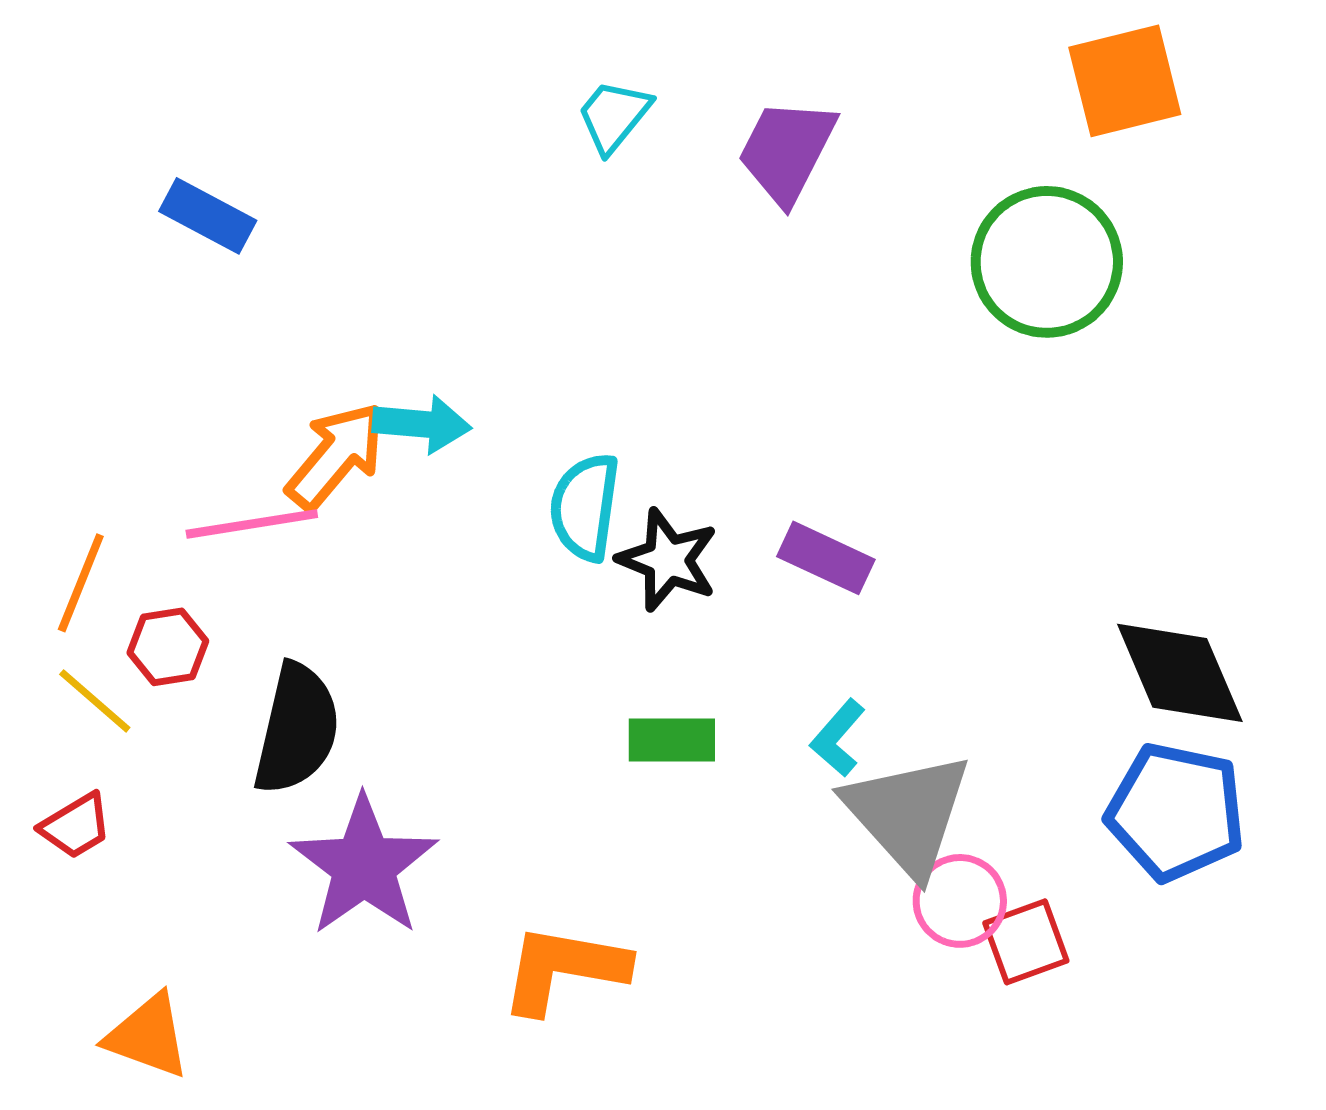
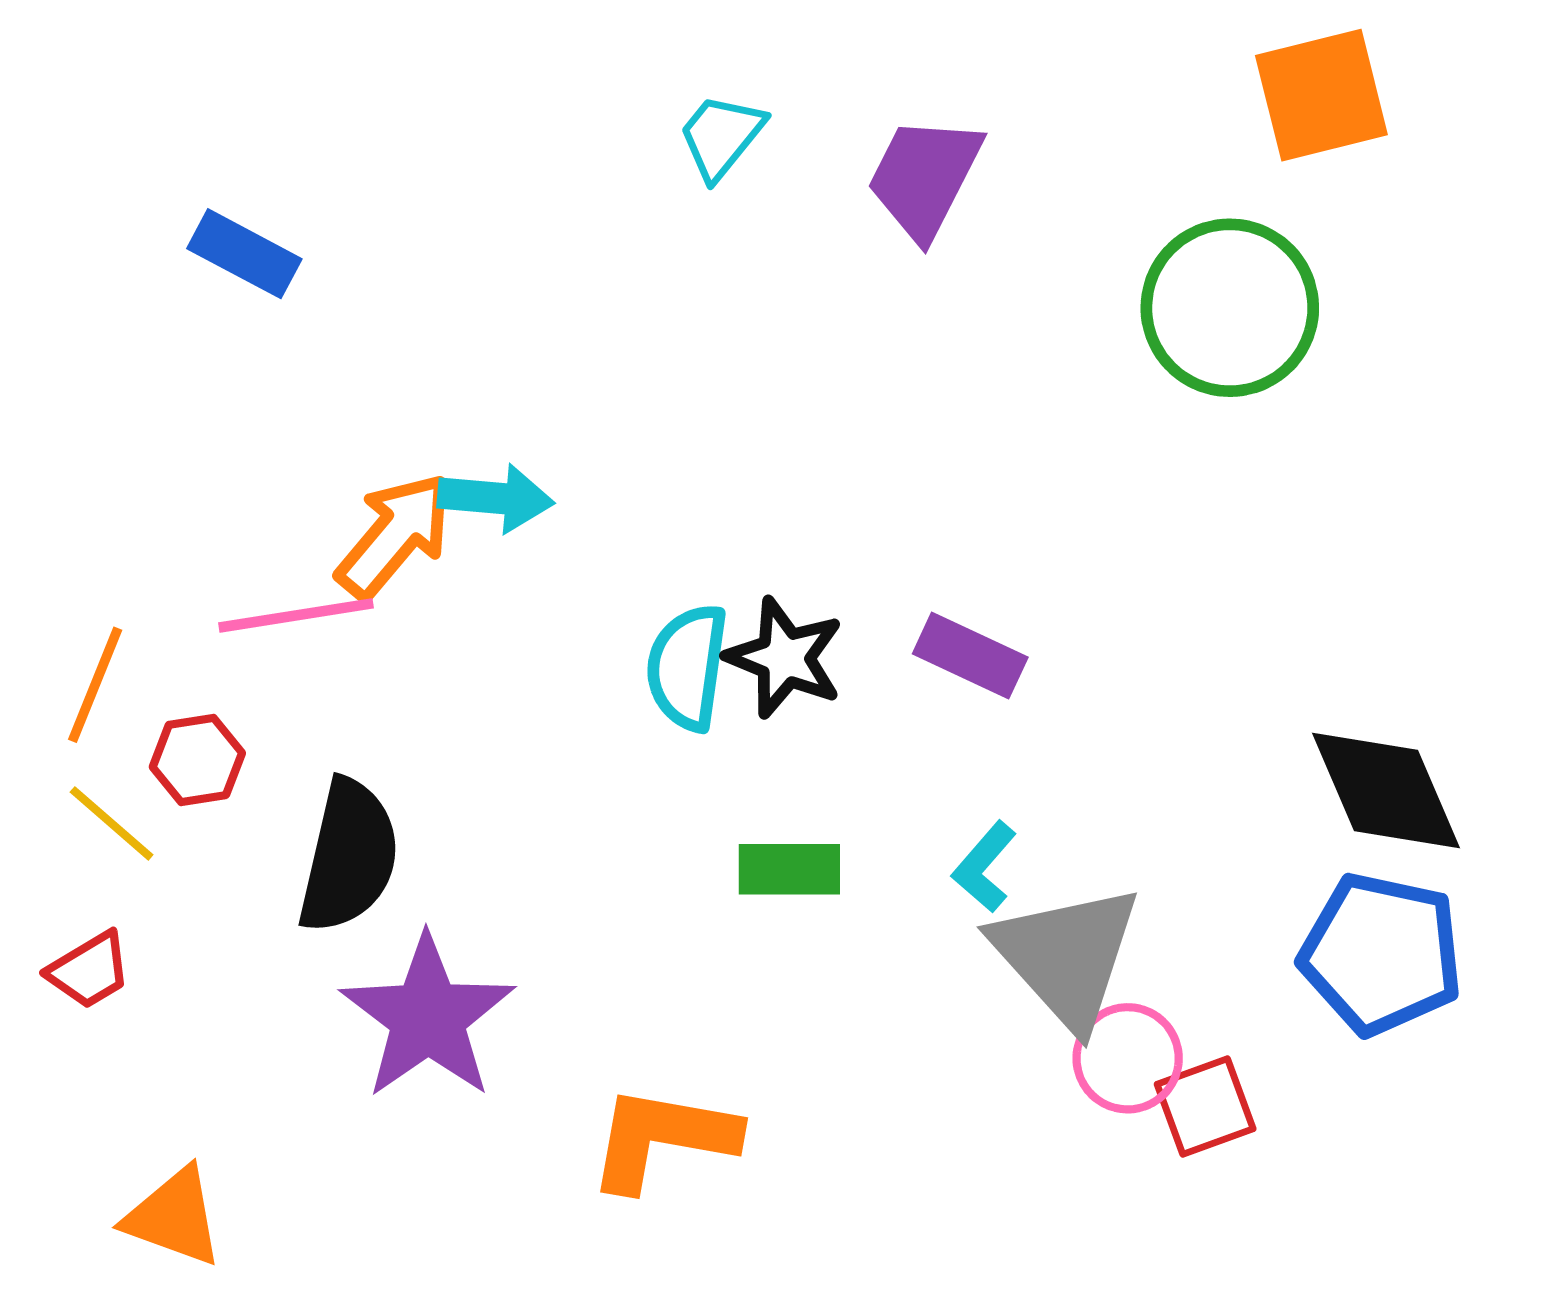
cyan semicircle: (585, 507) -> (687, 667), moved

